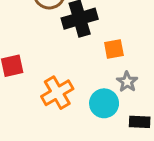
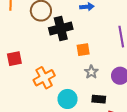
cyan circle: (104, 103) -> (67, 99), moved

